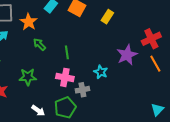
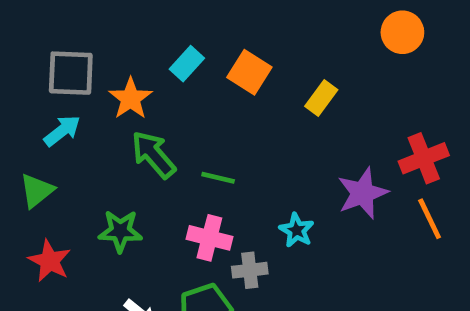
green arrow: (39, 44) -> (153, 155), size x1.5
green line: (67, 52) -> (218, 178), turned -72

